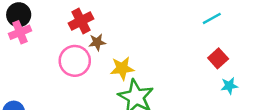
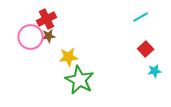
red cross: (81, 21) -> (47, 19), moved
pink circle: (75, 61) -> (31, 37), moved

